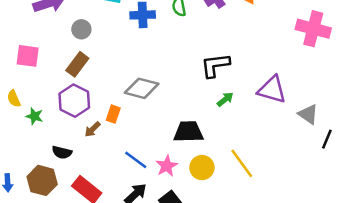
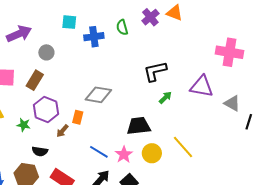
pink cross: (313, 29) -> (230, 52), moved
brown rectangle: (77, 64) -> (35, 80), moved
green star: (34, 116) -> (24, 125), moved

